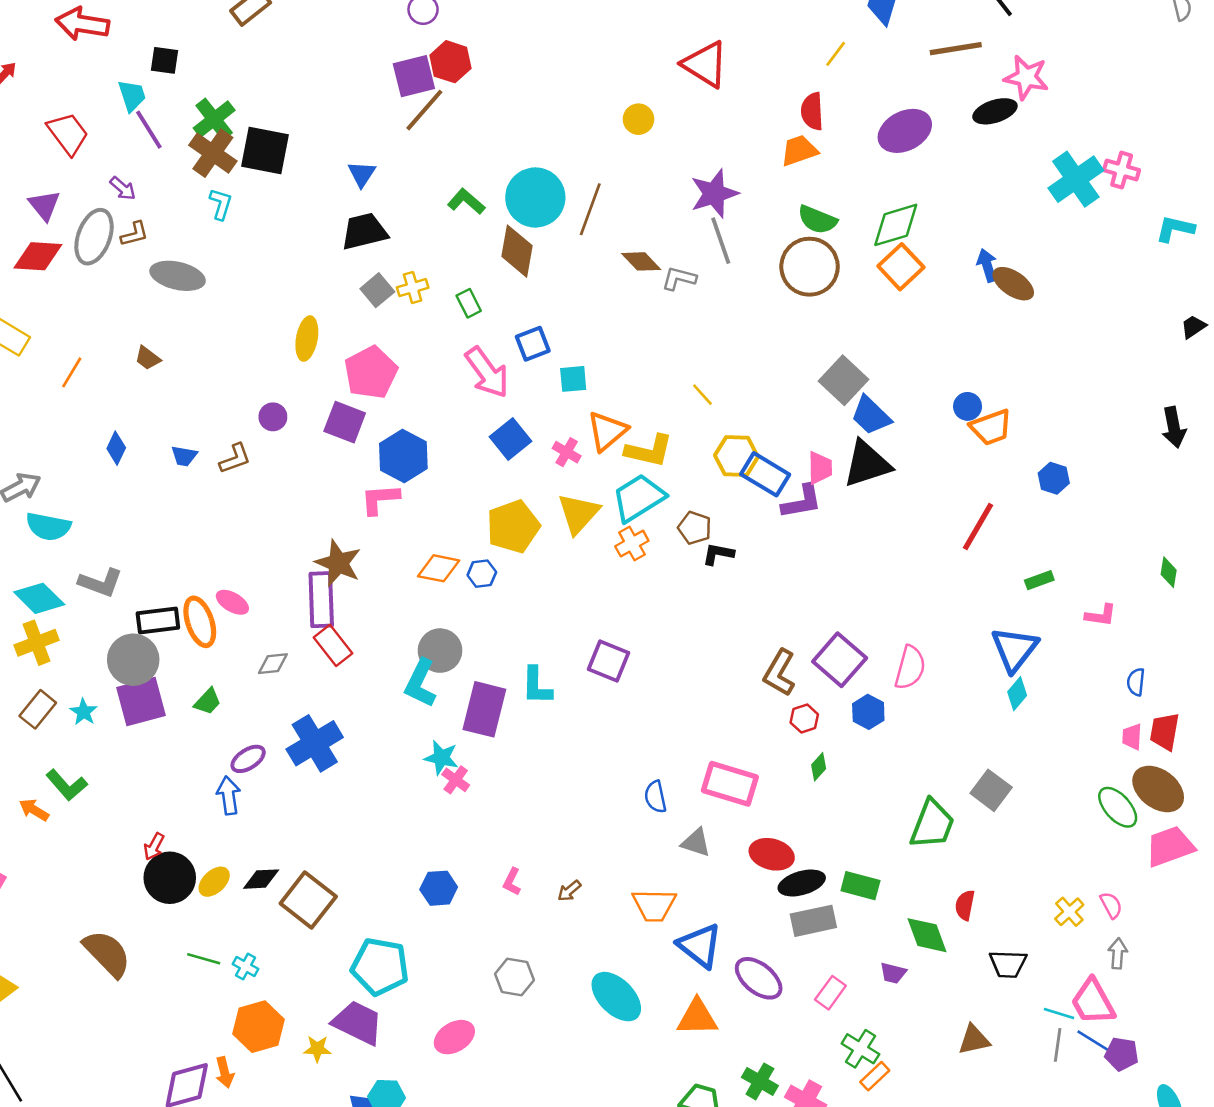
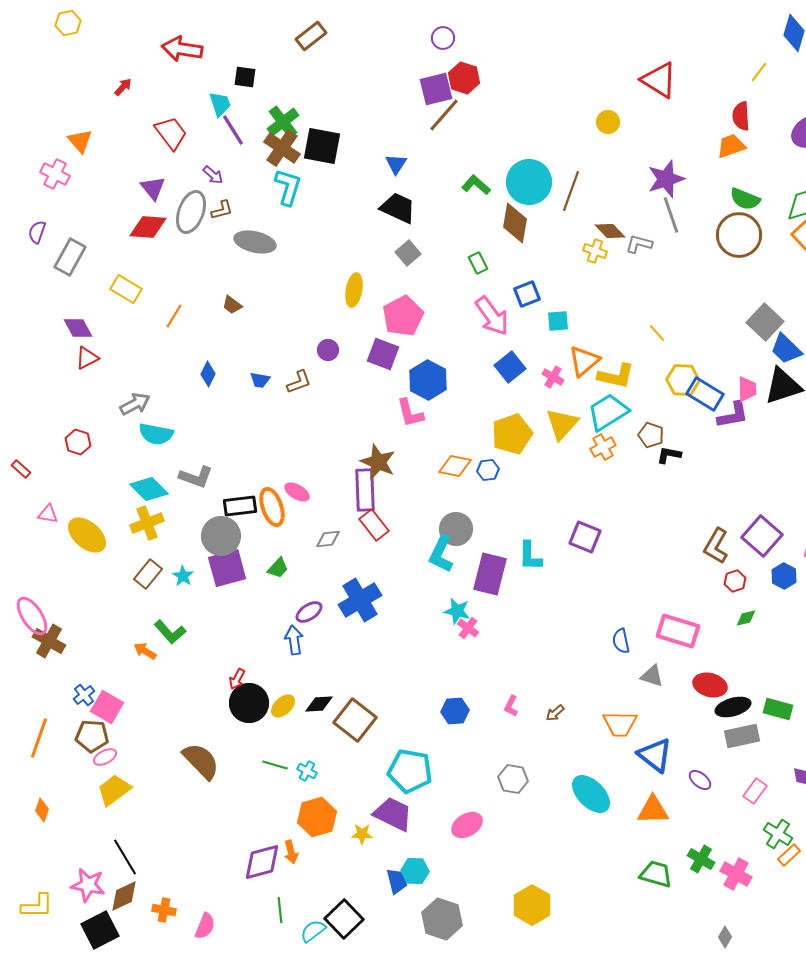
cyan L-shape: (221, 204) -> (288, 187), size x1.5
black trapezoid: (364, 231) -> (398, 208), turned 39
yellow cross: (413, 288) -> (595, 251), moved, turned 35
pink L-shape: (380, 499) -> (410, 413), turned -100
green diamond: (819, 767) -> (746, 618), turned 35
purple ellipse: (759, 978) -> (700, 780), size x0.6

